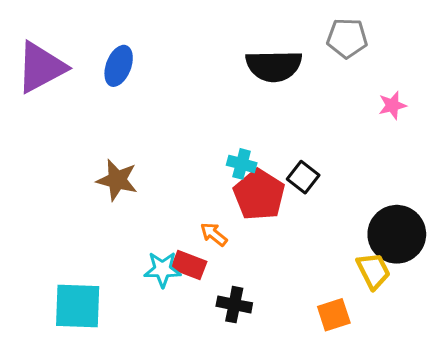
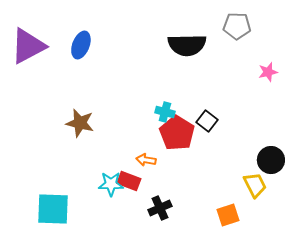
orange arrow: (214, 234) -> (146, 160), turned -30
black circle: (397, 234) -> (271, 160), size x0.7
black cross: (234, 305) -> (160, 208), turned -35

